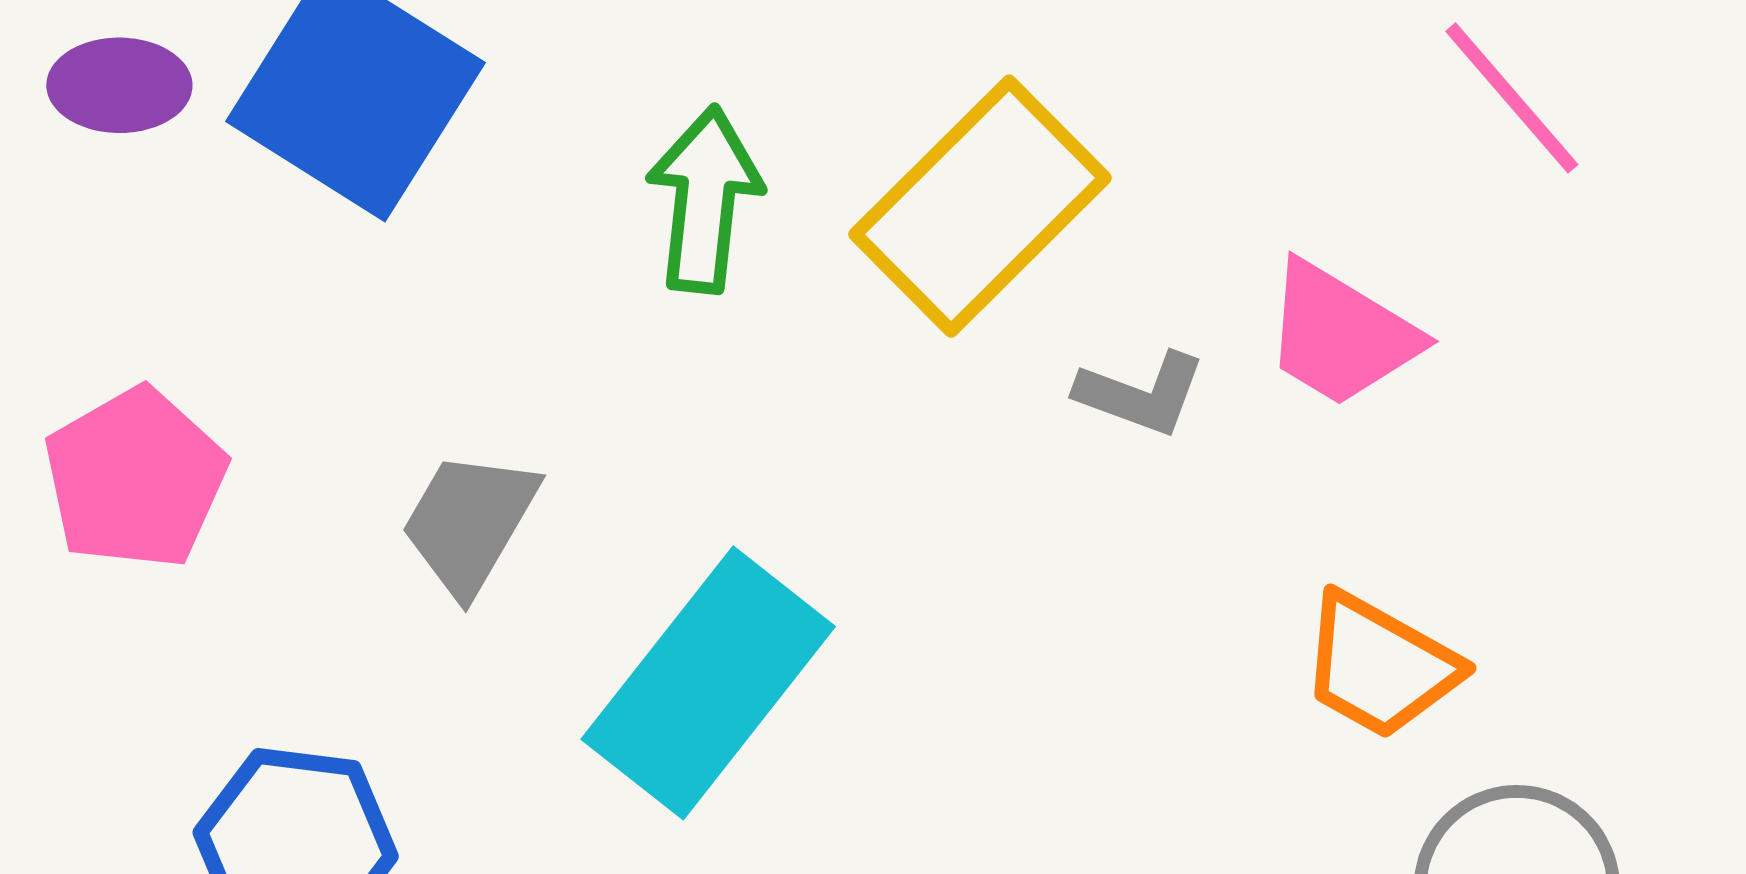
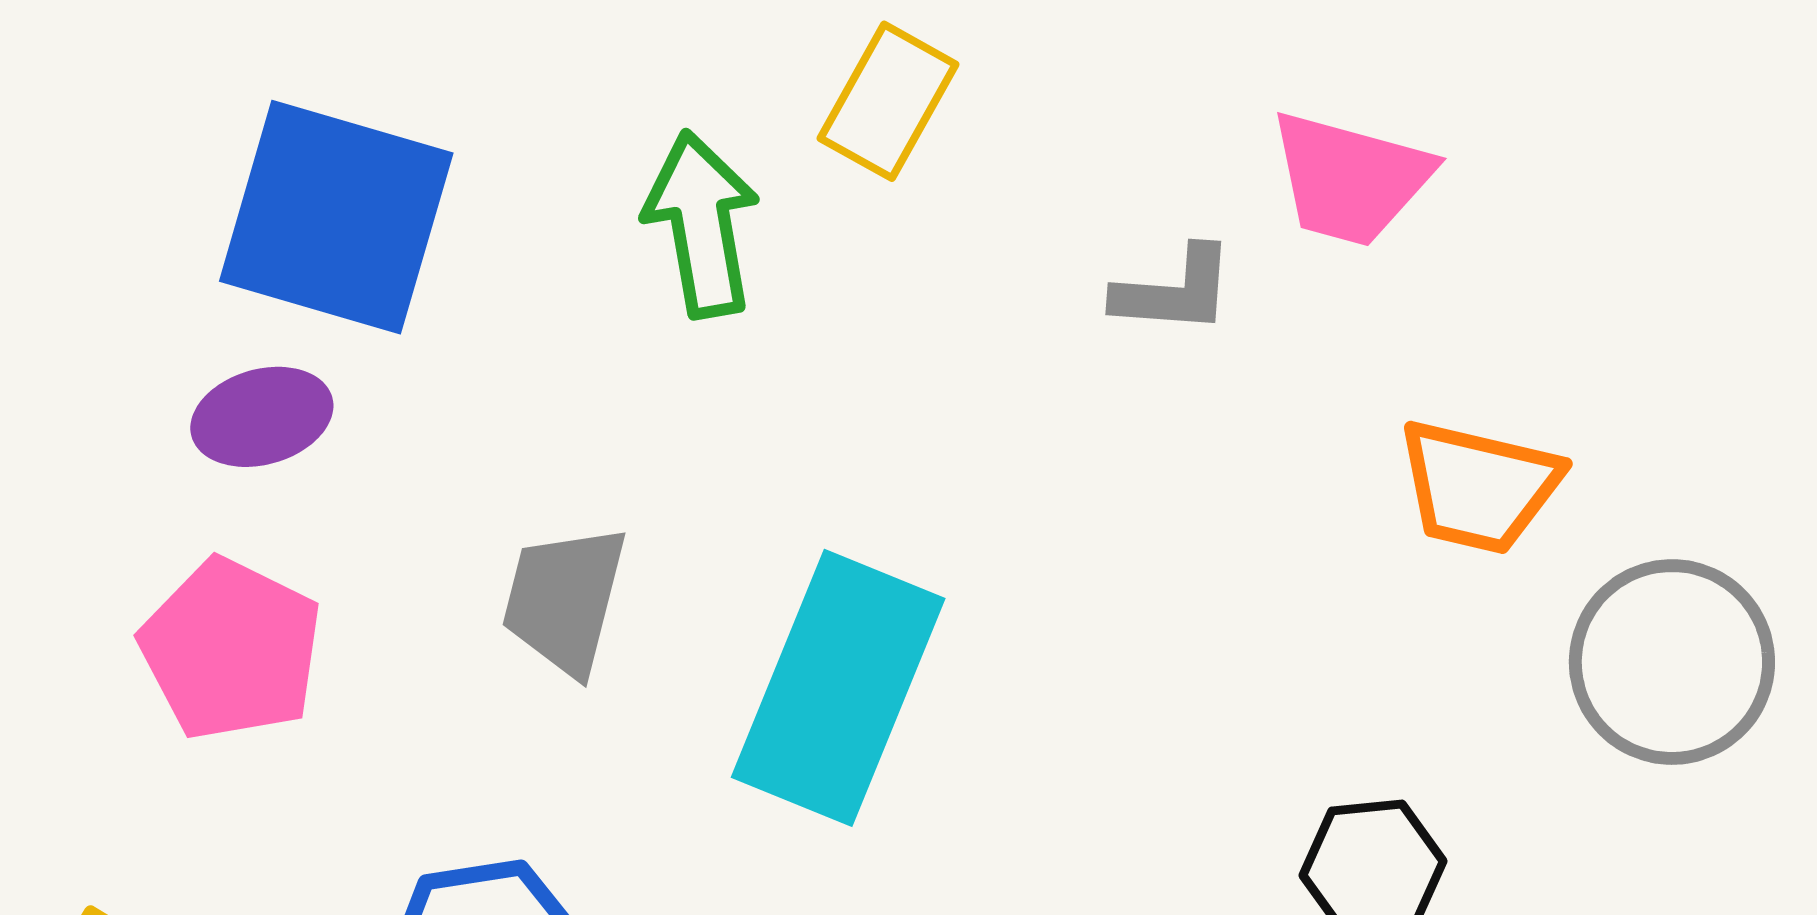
purple ellipse: (119, 85) -> (262, 417), moved
yellow rectangle: (980, 206) -> (888, 101), moved, size x0.6

